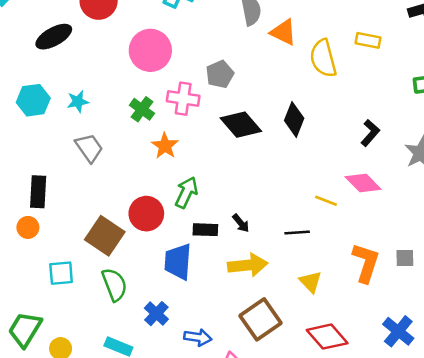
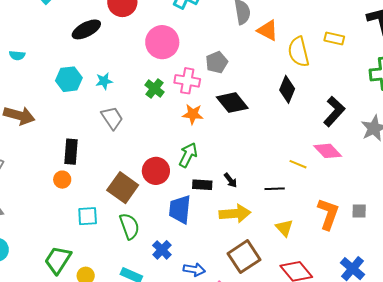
black diamond: (294, 119) -> (287, 89), moved
black L-shape: (370, 133) -> (334, 111), size x1.4
orange star: (165, 146) -> (193, 114), moved, turned -30

